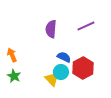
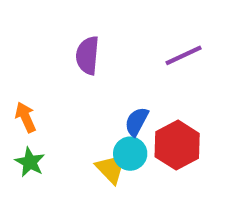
purple semicircle: (51, 29) -> (87, 55), moved
blue semicircle: (64, 57) -> (137, 122), turned -88

